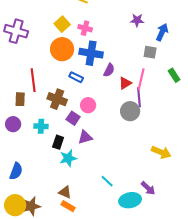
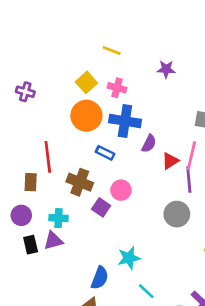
purple star: (137, 20) -> (166, 69), moved
purple cross: (16, 31) -> (25, 92), size x0.6
gray circle: (130, 111) -> (177, 214), moved
purple triangle: (85, 137) -> (53, 241), moved
black rectangle: (58, 142) -> (31, 245), moved, turned -32
cyan star: (68, 158) -> (129, 258), moved
blue semicircle: (16, 171) -> (100, 278), moved

